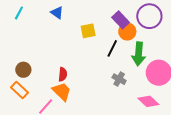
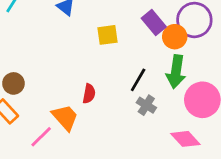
orange circle: (127, 32) -> (175, 37), moved
black line: (112, 48) -> (138, 80), moved
red semicircle: (63, 74) -> (89, 94), moved

